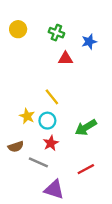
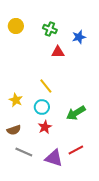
yellow star: (27, 116) -> (16, 100), moved
gray line: (38, 162) -> (24, 152), moved
purple triangle: (54, 189) -> (54, 158), moved

